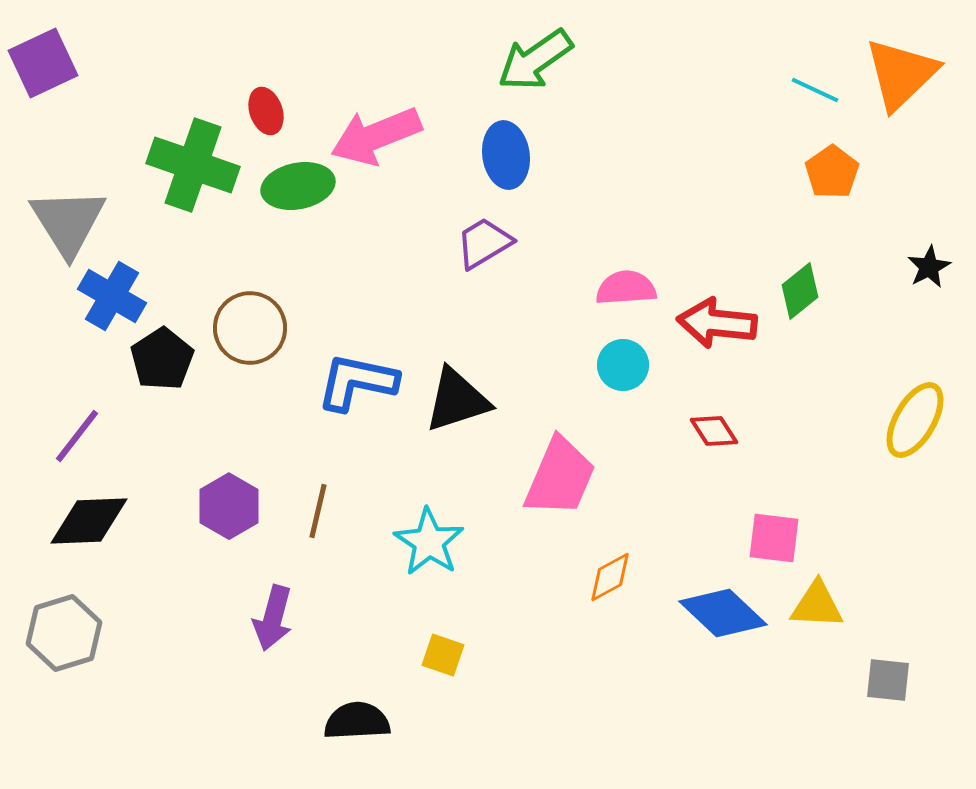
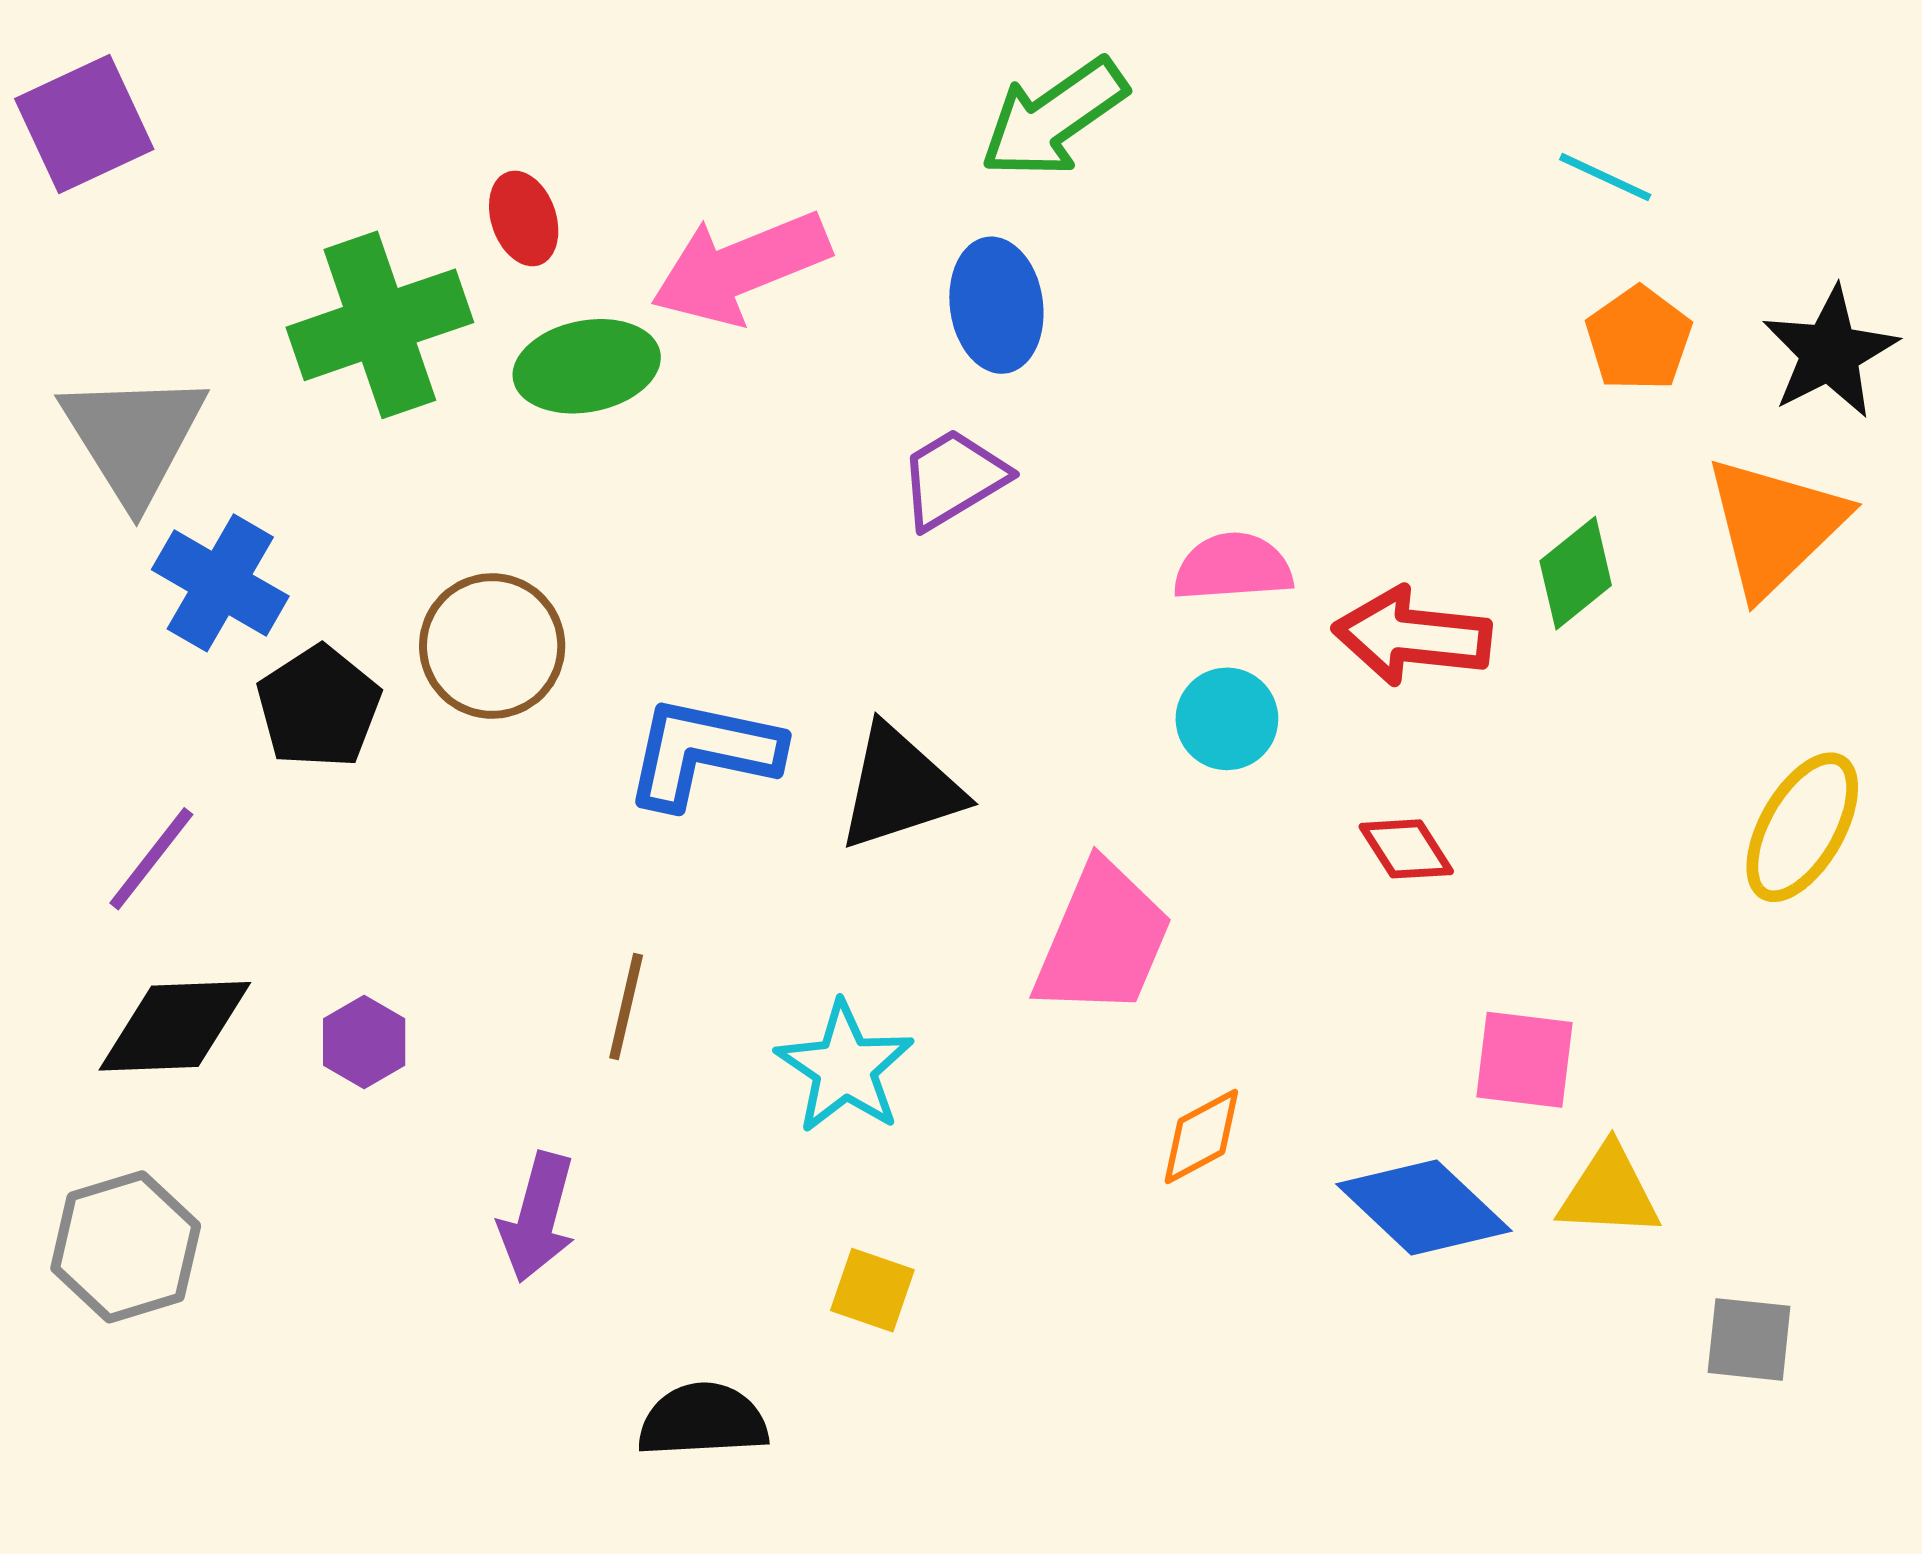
orange triangle: (901, 74) -> (1775, 526), moved
green cross: (193, 165) -> (380, 325), turned -38
black star: (929, 267) -> (1830, 352), moved, size x1.6
purple hexagon: (229, 506) -> (364, 1042), moved, size x0.7

